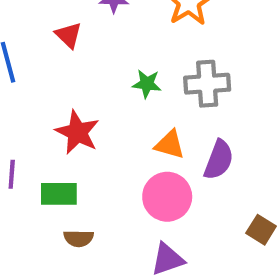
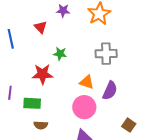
green star: (147, 84) -> (60, 54), moved
red star: (77, 132) -> (43, 74), turned -30

